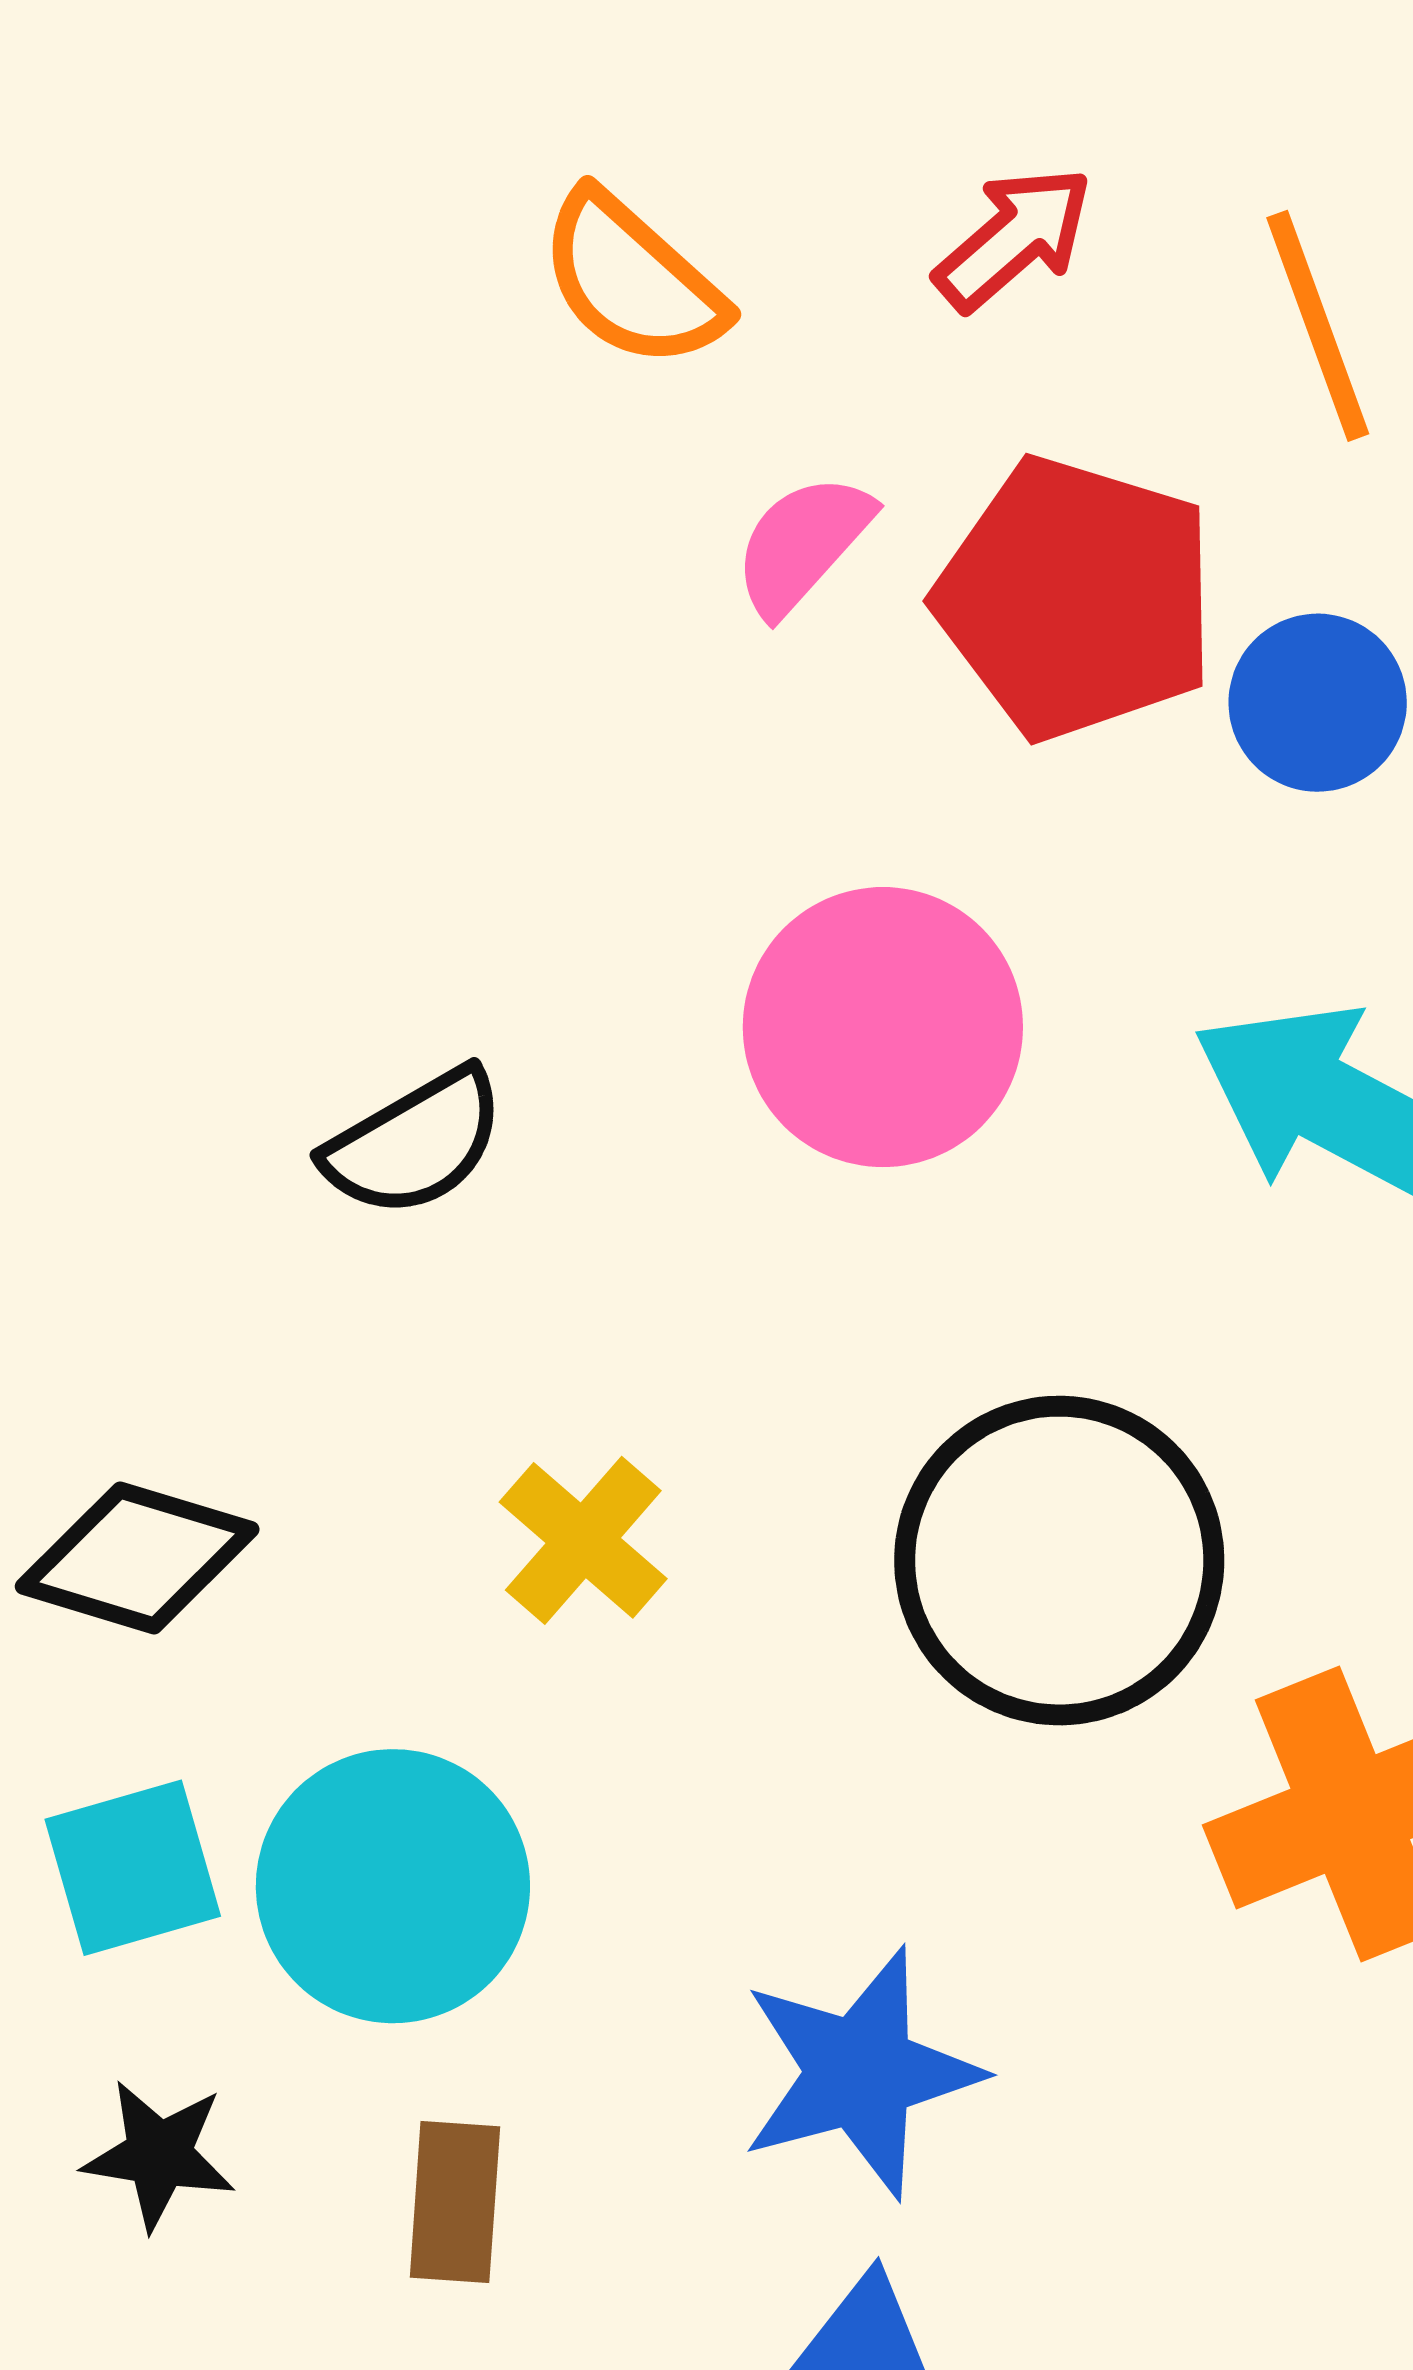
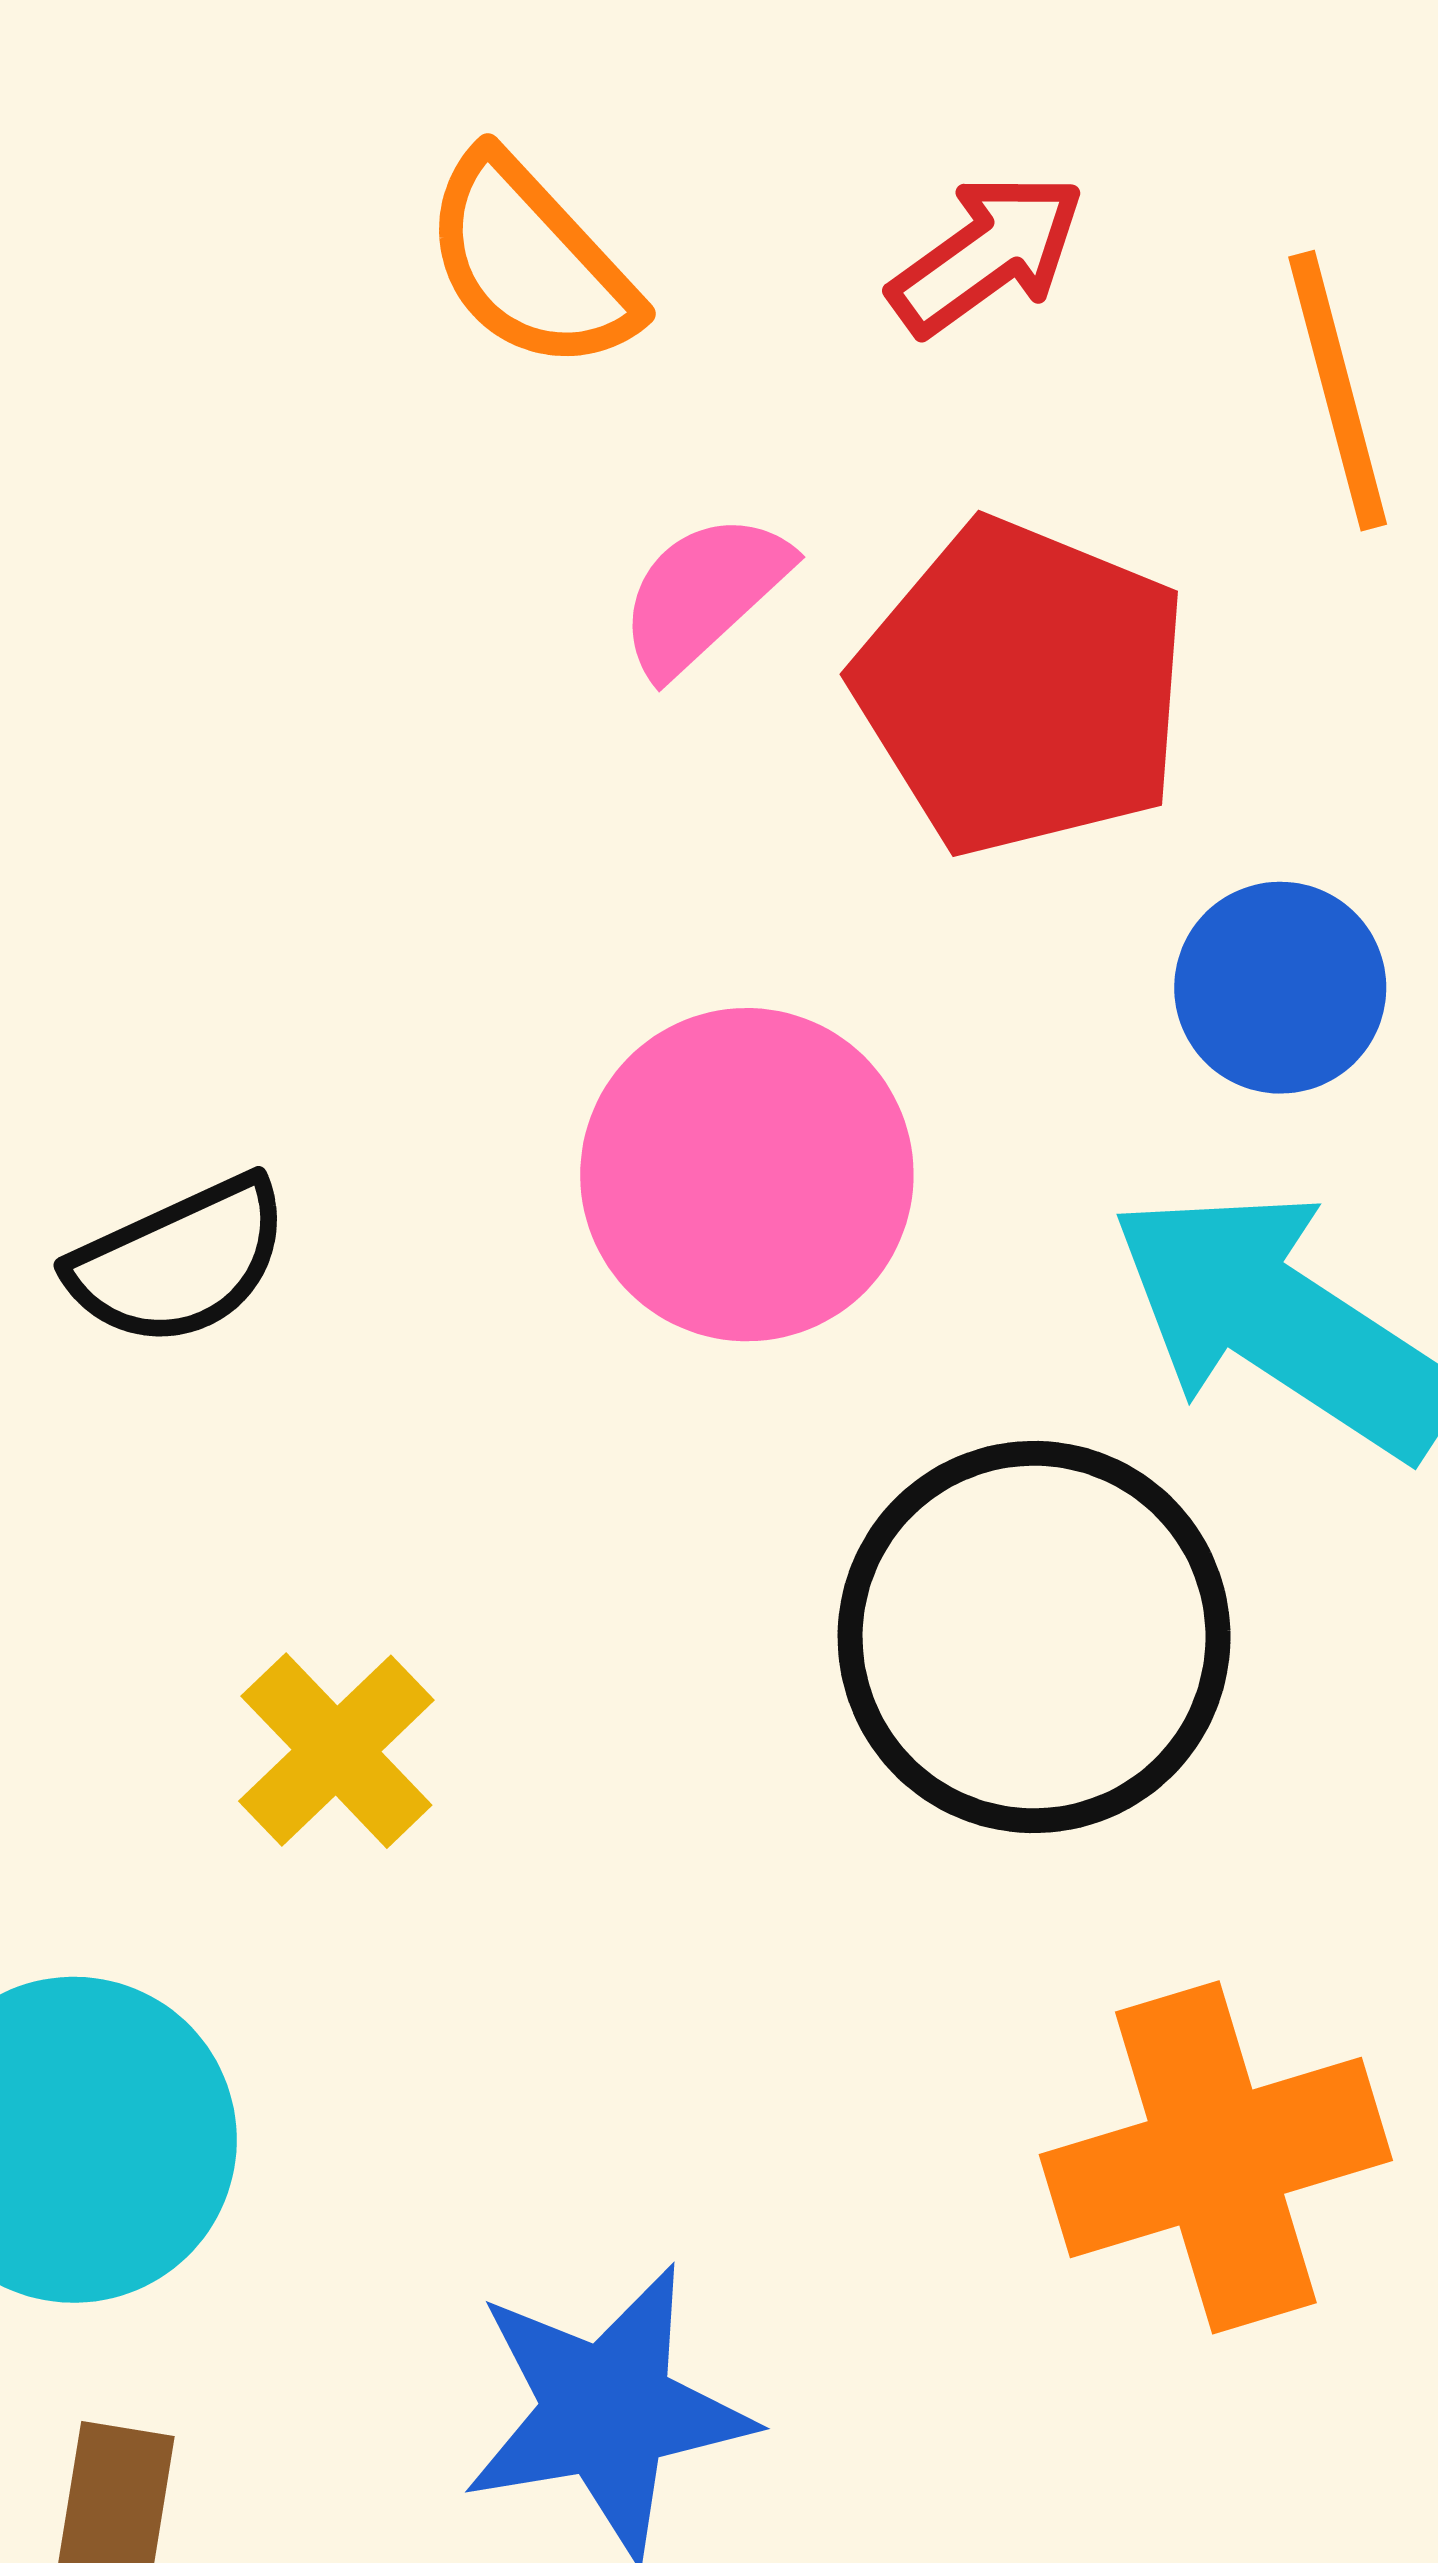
blue circle: (1318, 703) -> (1280, 988), moved
black circle: (1059, 1561) -> (1034, 1637), moved

